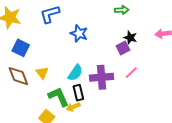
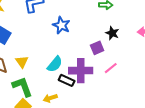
purple square: (123, 48) -> (97, 48), moved
black rectangle: (78, 93) -> (67, 80), moved, turned -56
green L-shape: (59, 97) -> (22, 87), moved

